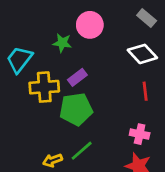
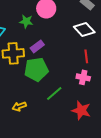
pink cross: (140, 134) -> (83, 77), moved
green line: (82, 151) -> (54, 93), moved

